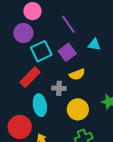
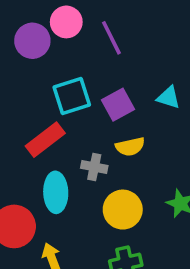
purple line: (68, 24) -> (111, 38), moved
purple circle: (23, 33) -> (32, 41), moved

